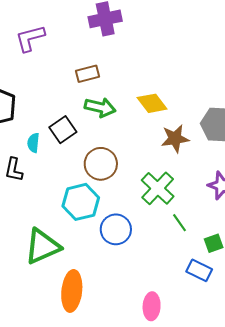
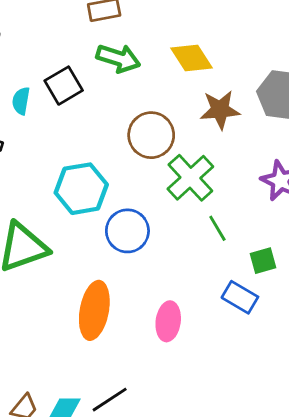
brown circle: (101, 164) -> (151, 135), moved
orange ellipse: (72, 291) -> (94, 310), moved
pink ellipse: (152, 306) -> (168, 321), moved

